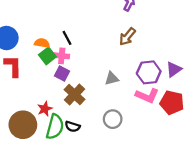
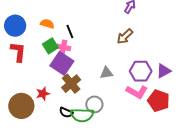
orange semicircle: (42, 43) -> (47, 24), moved
purple square: (62, 73) -> (62, 63), size x1.6
gray circle: (113, 119) -> (94, 104), moved
green semicircle: (55, 127) -> (82, 115), moved, turned 70

